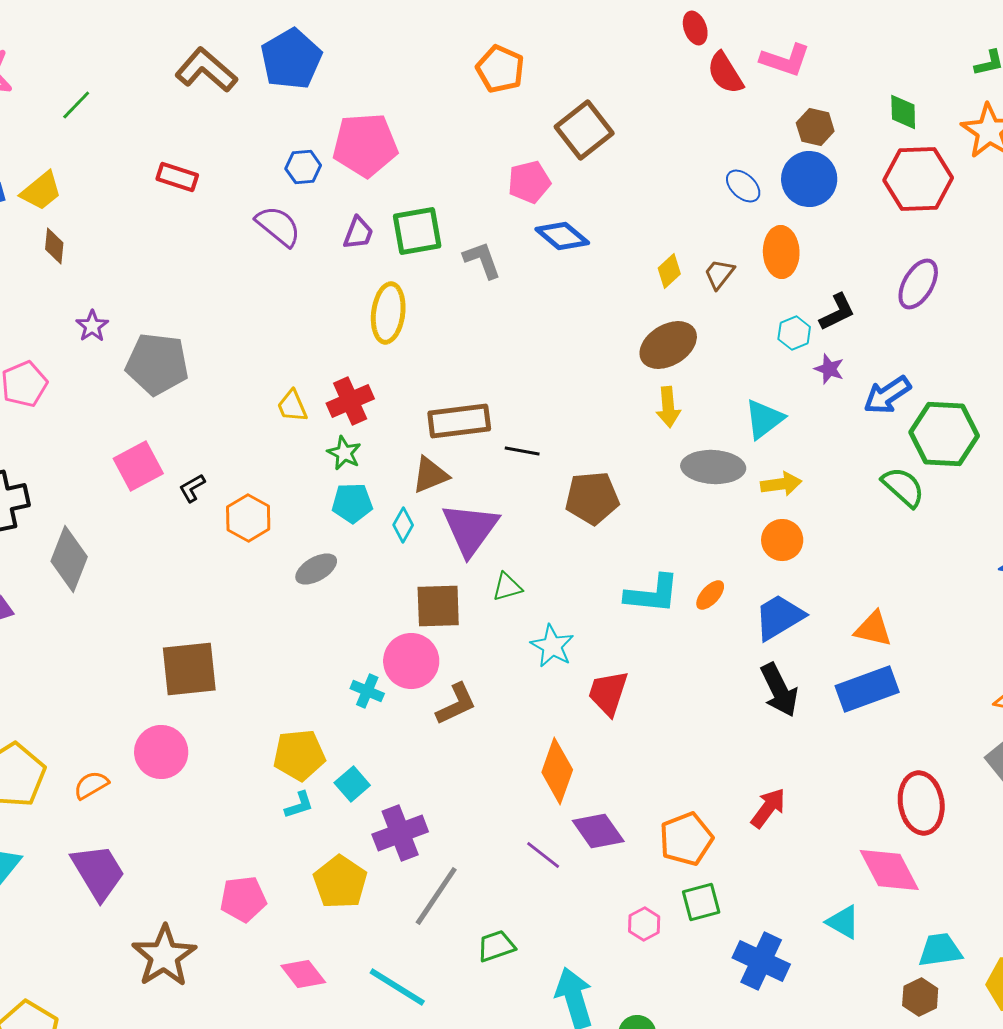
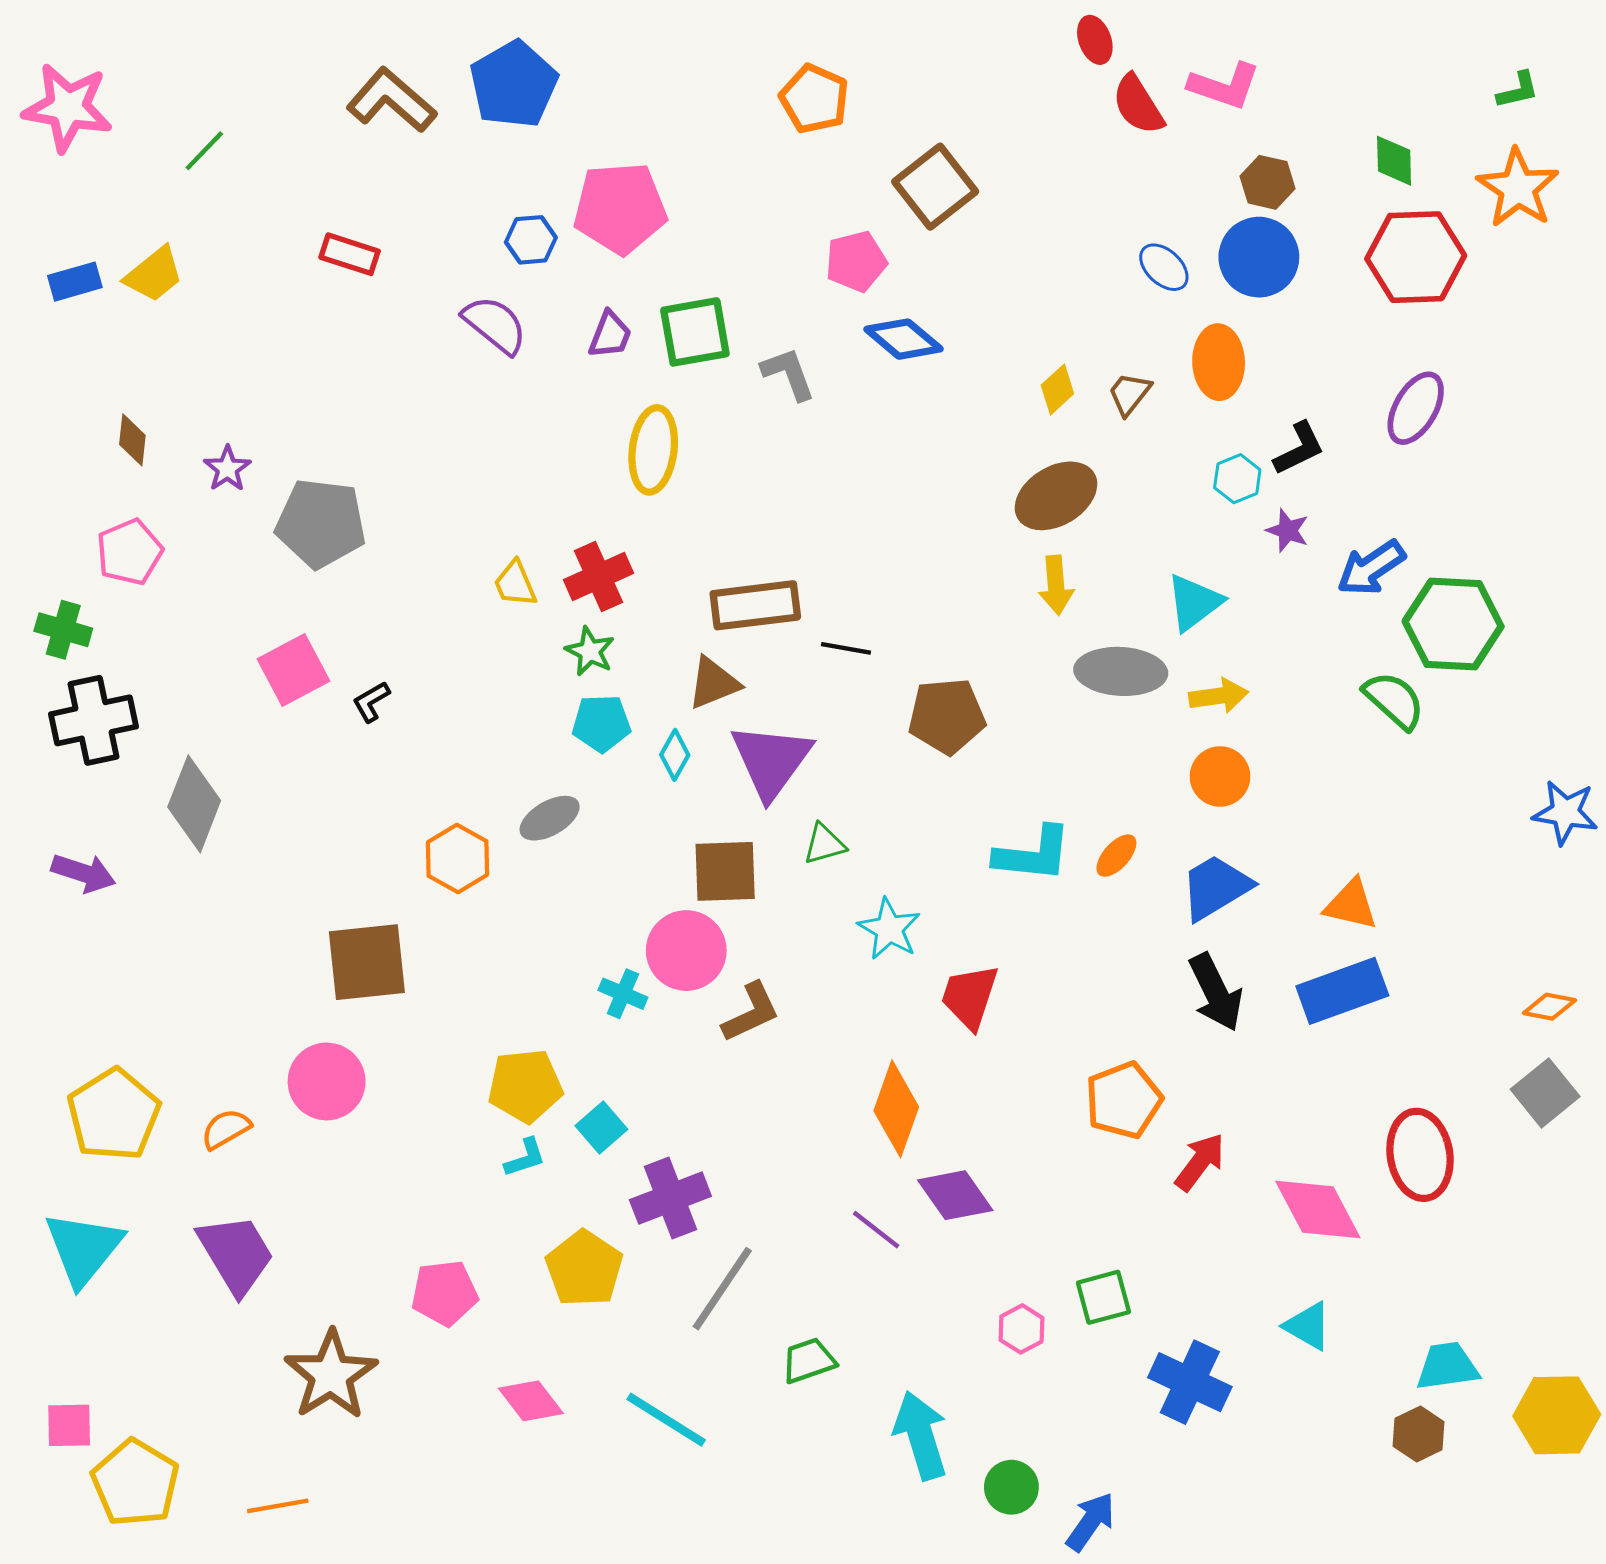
brown diamond: (54, 246) -> (132, 440), moved
orange hexagon: (248, 518) -> (458, 858), moved
orange pentagon: (686, 839) -> (1124, 1100), moved
pink diamond: (889, 870) -> (1318, 1210), moved

